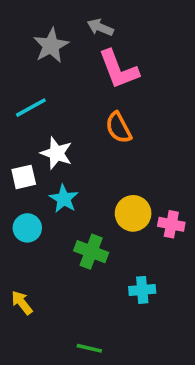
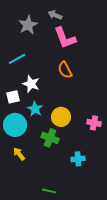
yellow circle: (133, 213) -> (61, 117), moved
cyan circle: (27, 228) -> (15, 125), size x1.5
yellow arrow: (22, 303) -> (19, 154), moved

